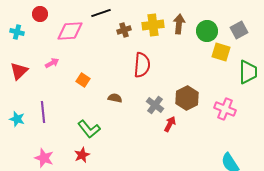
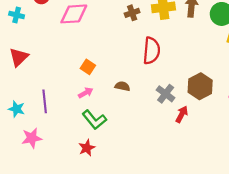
pink arrow: (52, 63) -> (86, 93), moved
pink star: (44, 158) -> (32, 138), moved, turned -30

